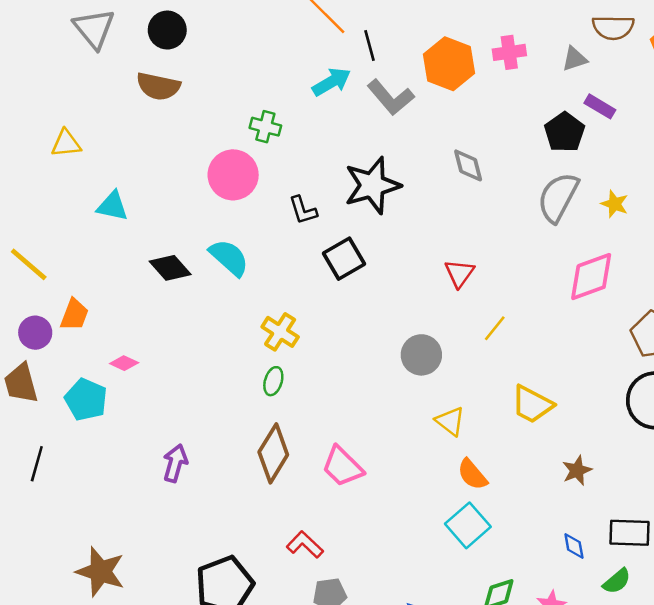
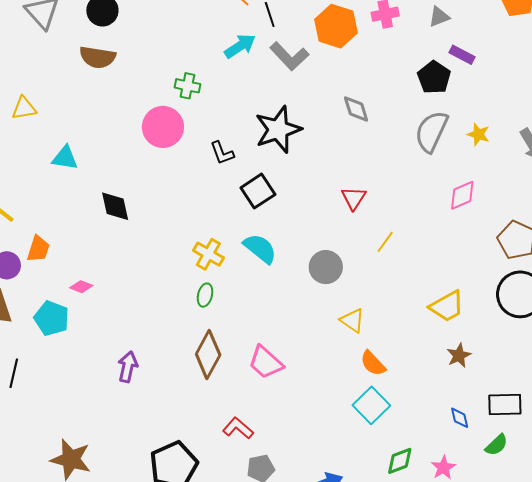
cyan semicircle: (229, 258) -> (260, 248), moved
black diamond: (170, 268) -> (115, 206), turned 32
pink diamond: (591, 277) -> (462, 195), size x0.7
yellow trapezoid: (532, 404) -> (447, 306), moved, turned -54

